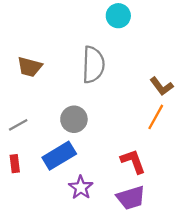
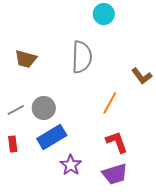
orange line: (156, 117) -> (110, 103), moved
gray circle: (74, 119) -> (44, 108), moved

